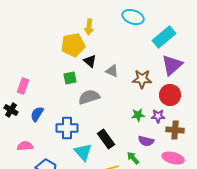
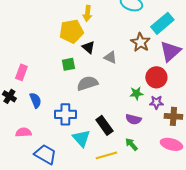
brown star: (142, 79) -> (140, 42), moved, turned 30
red circle: (170, 95) -> (156, 77), moved
blue semicircle: (37, 114) -> (35, 100), turned 126
green star: (138, 115) -> (136, 93), moved
purple semicircle: (146, 141) -> (133, 119), moved

